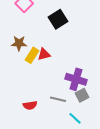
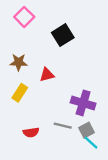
yellow rectangle: (32, 55) -> (20, 93), moved
gray square: (82, 95) -> (86, 130), moved
cyan line: (75, 118) -> (91, 143), moved

